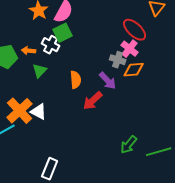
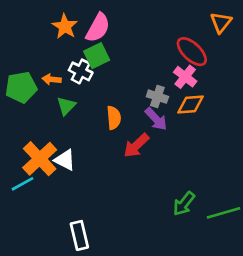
gray cross: (118, 60) -> (157, 97), moved
white rectangle: (50, 169) -> (79, 235), turned -35

